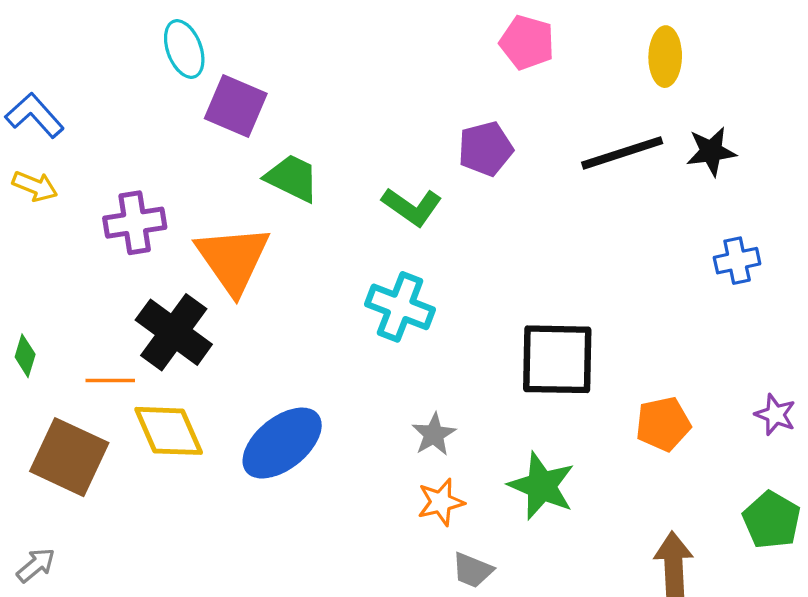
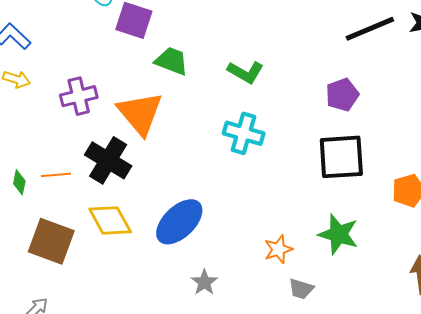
purple pentagon: (485, 149) -> (342, 95), moved
orange line: (110, 380) -> (56, 175), moved
gray star: (434, 434) -> (204, 282), moved

